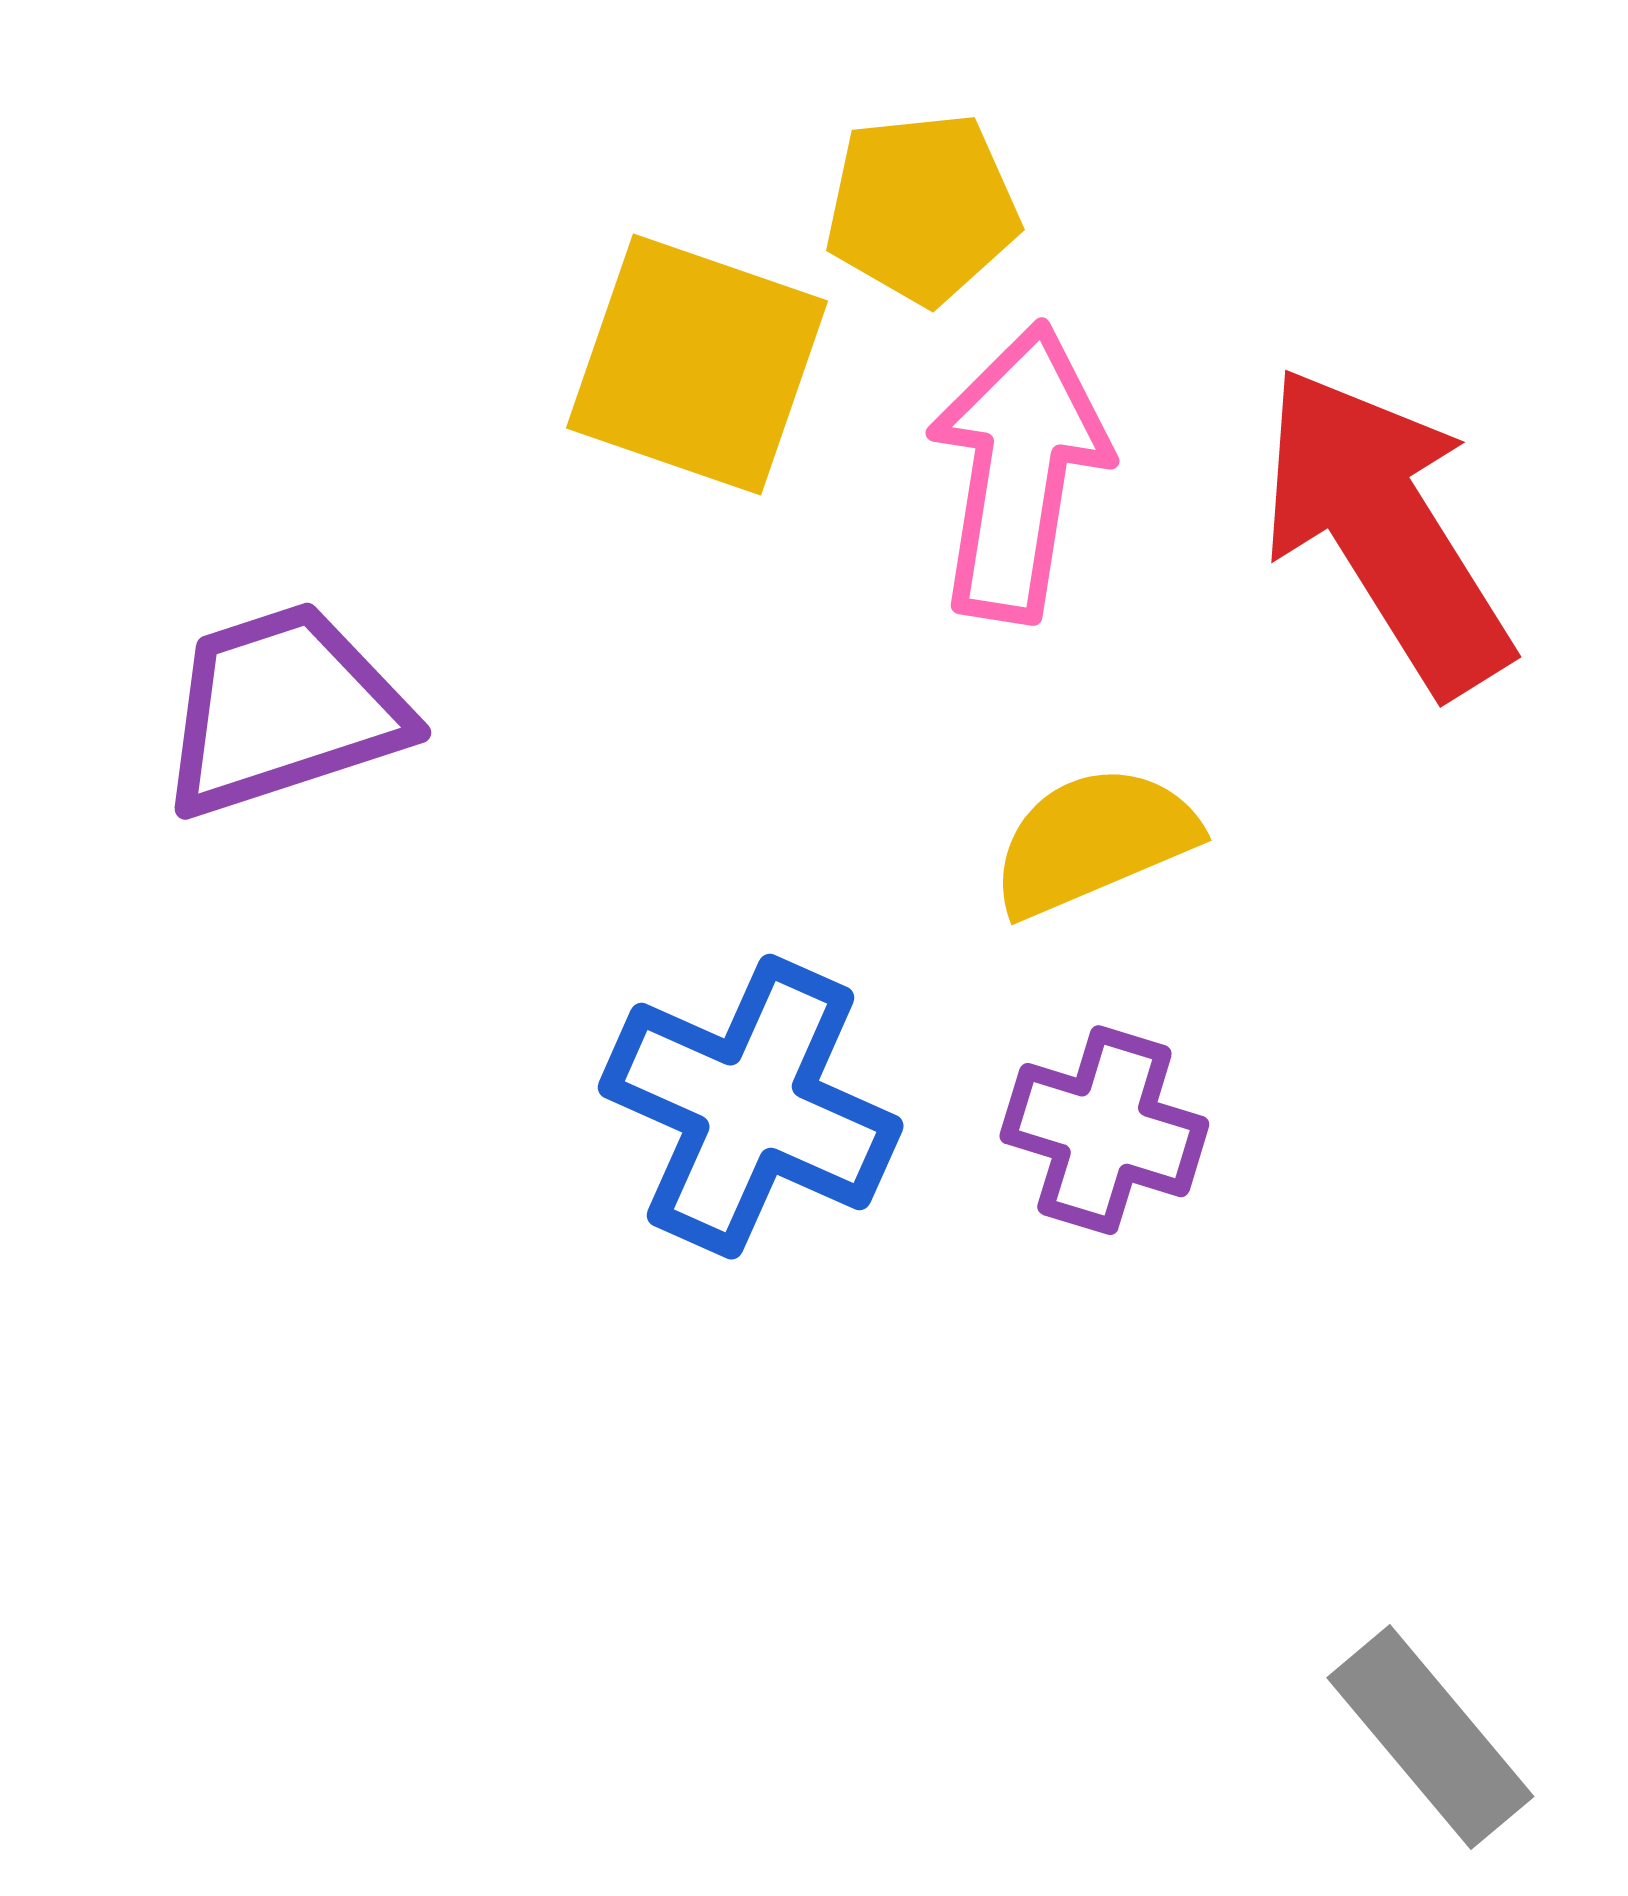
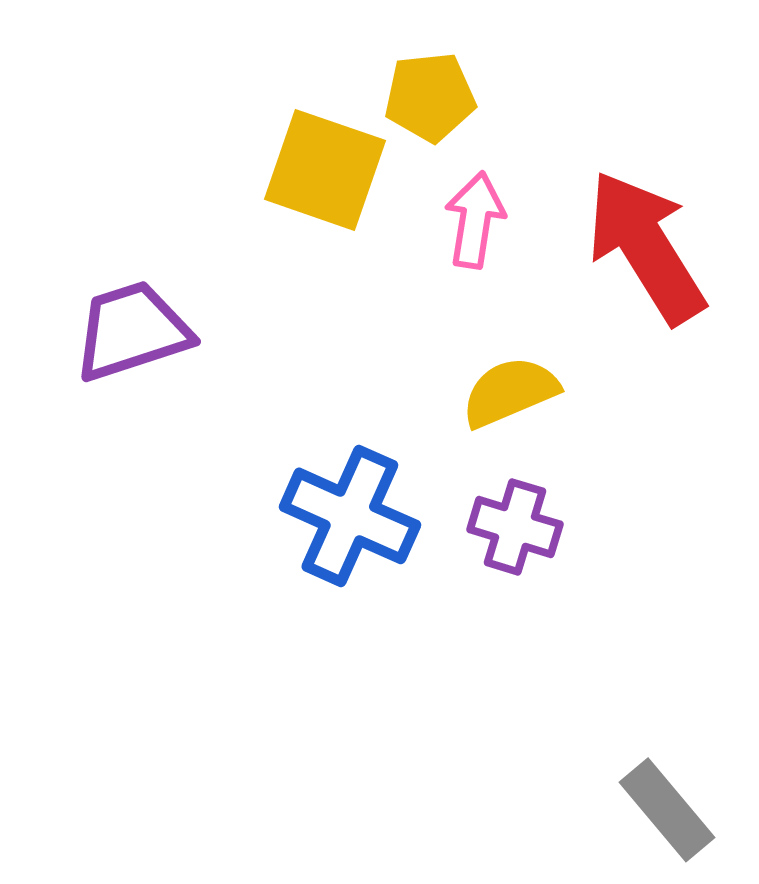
pink arrow: (1019, 472) -> (475, 220), size x0.7

